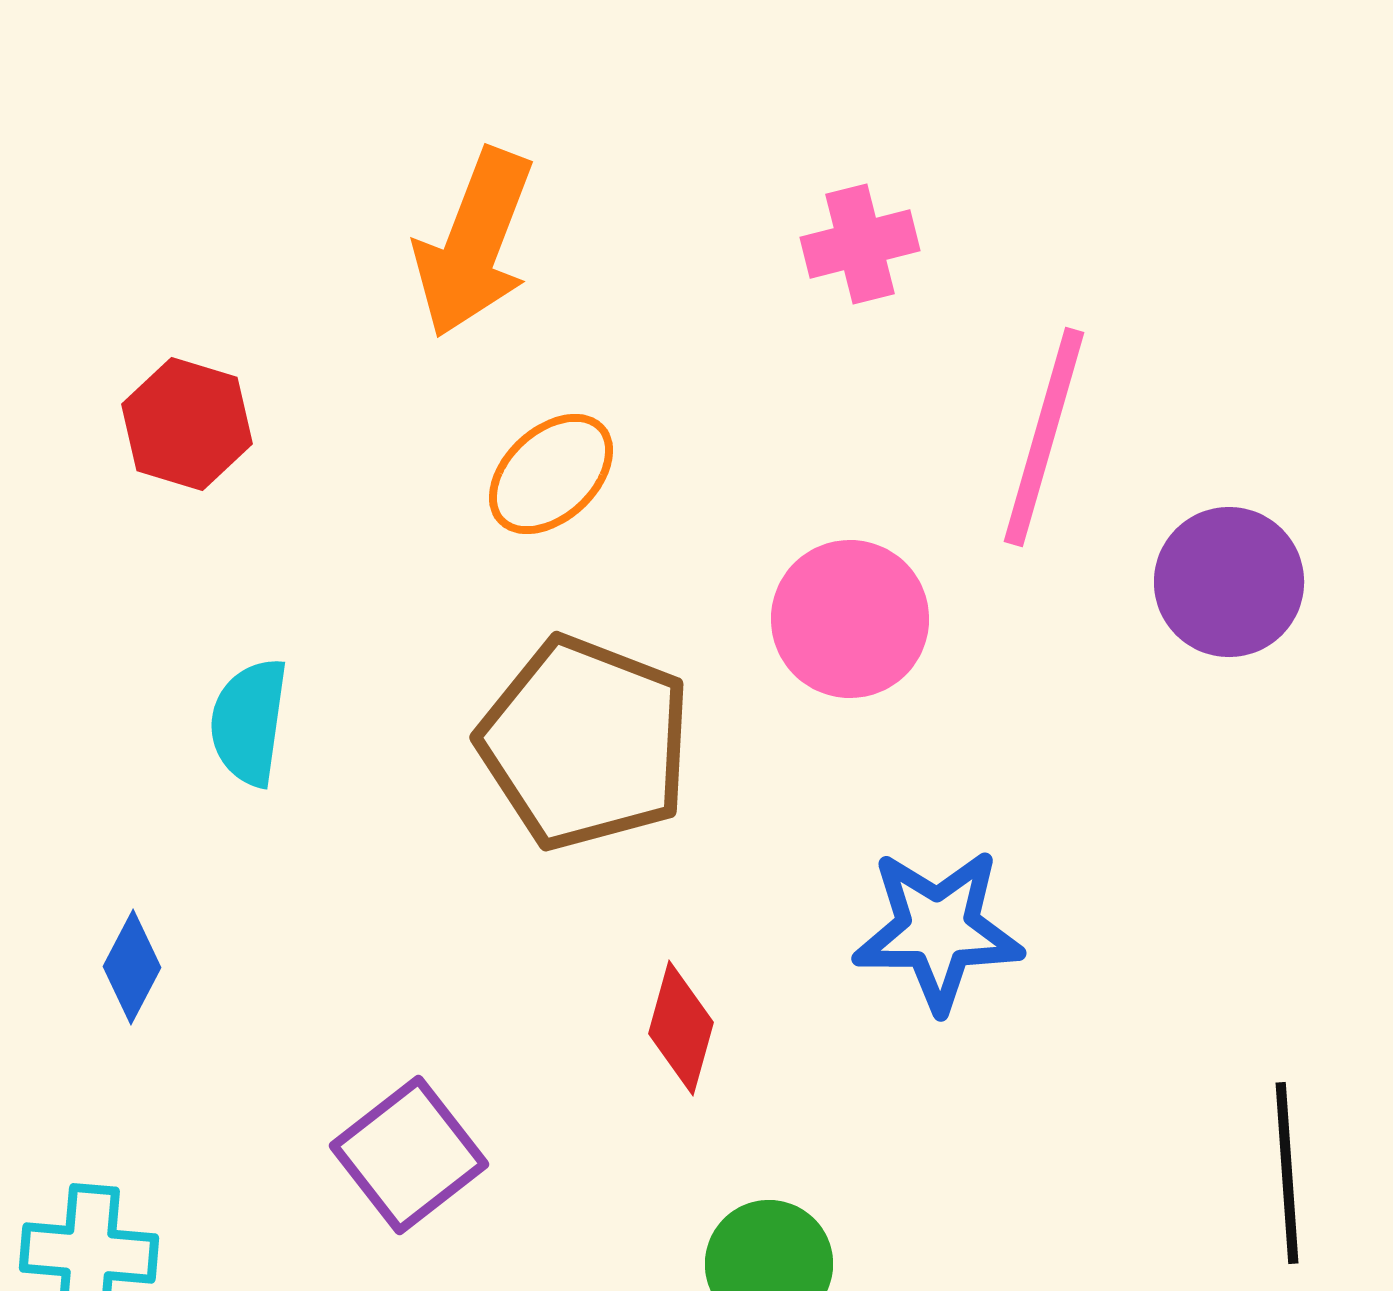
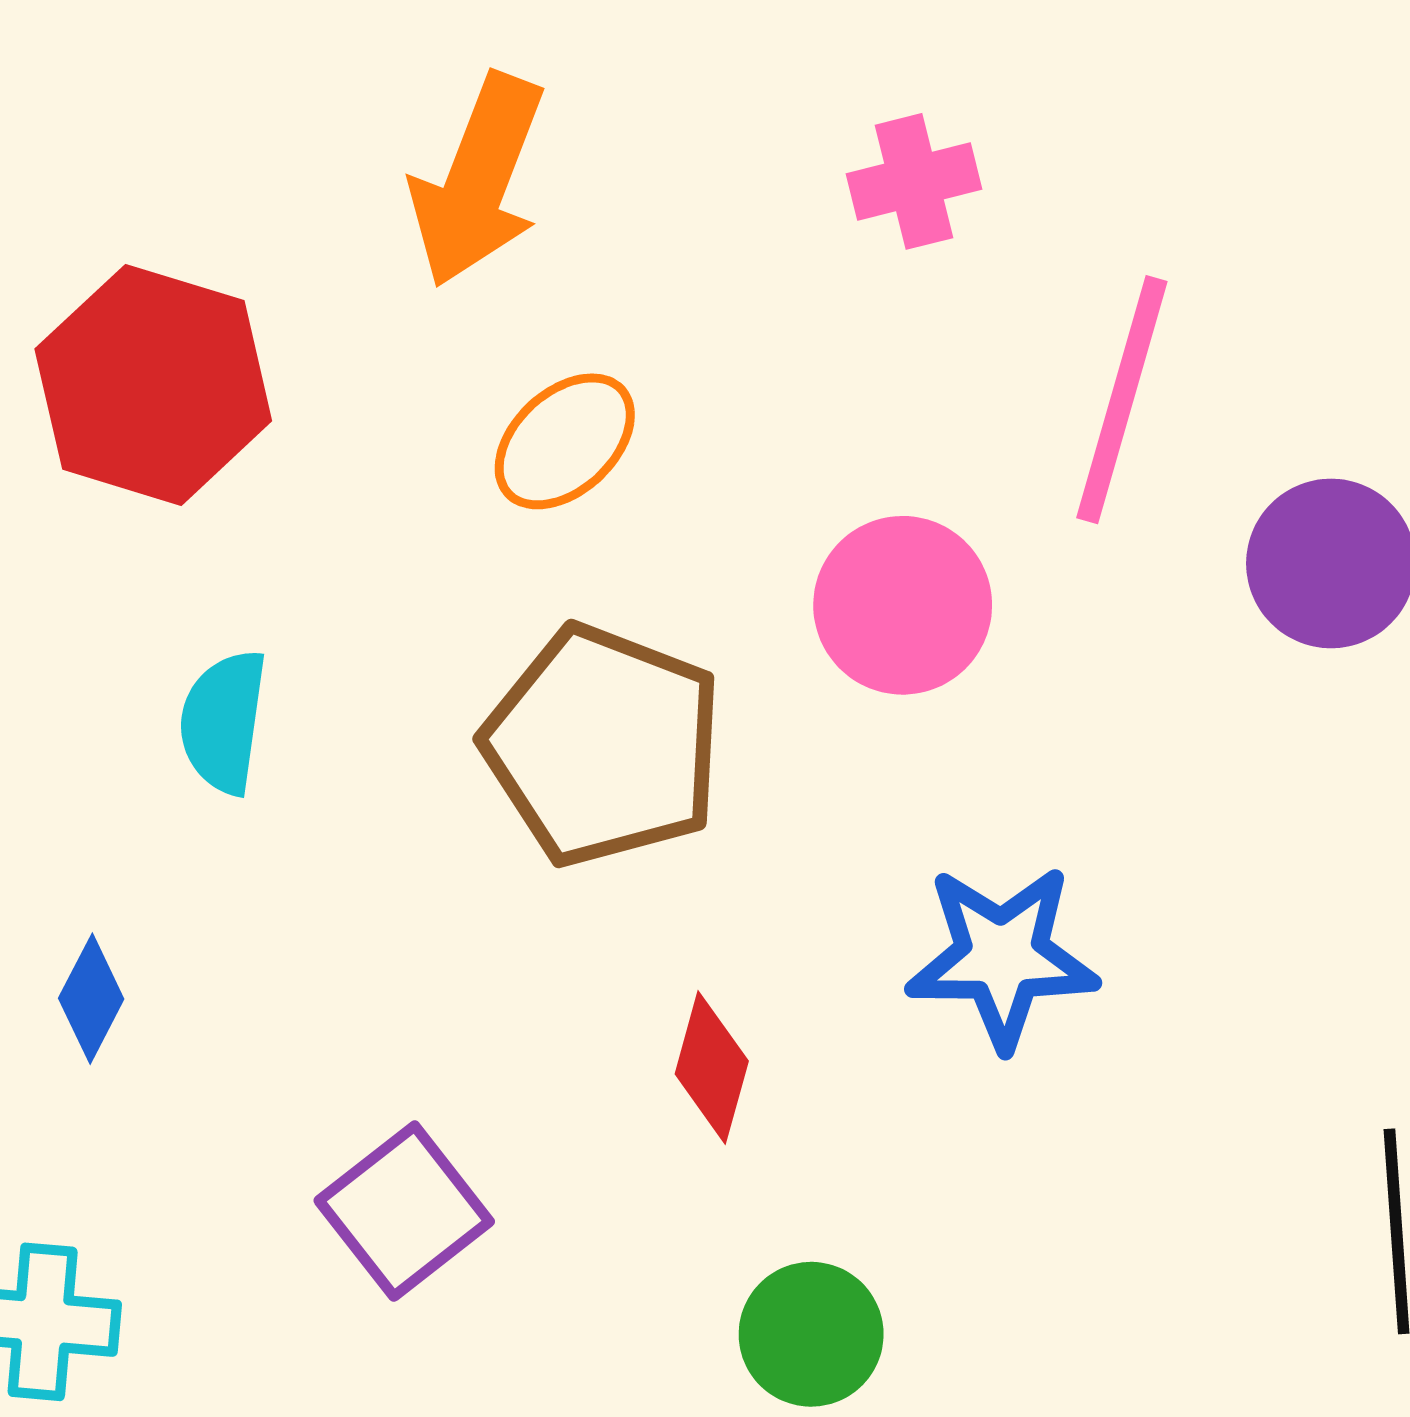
red hexagon: (187, 424) -> (153, 385), size x1.6

